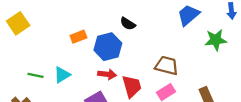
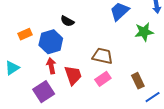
red arrow: (107, 74) -> (51, 66), turned -105

